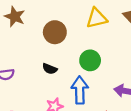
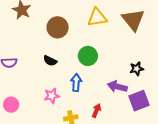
blue arrow: (80, 90) -> (76, 83), size x0.7

